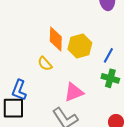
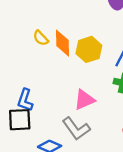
yellow semicircle: (45, 64) -> (41, 38), moved

